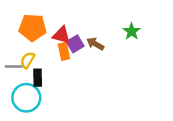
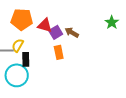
green star: (132, 31) -> (112, 22), moved
orange rectangle: (64, 51) -> (59, 52), moved

